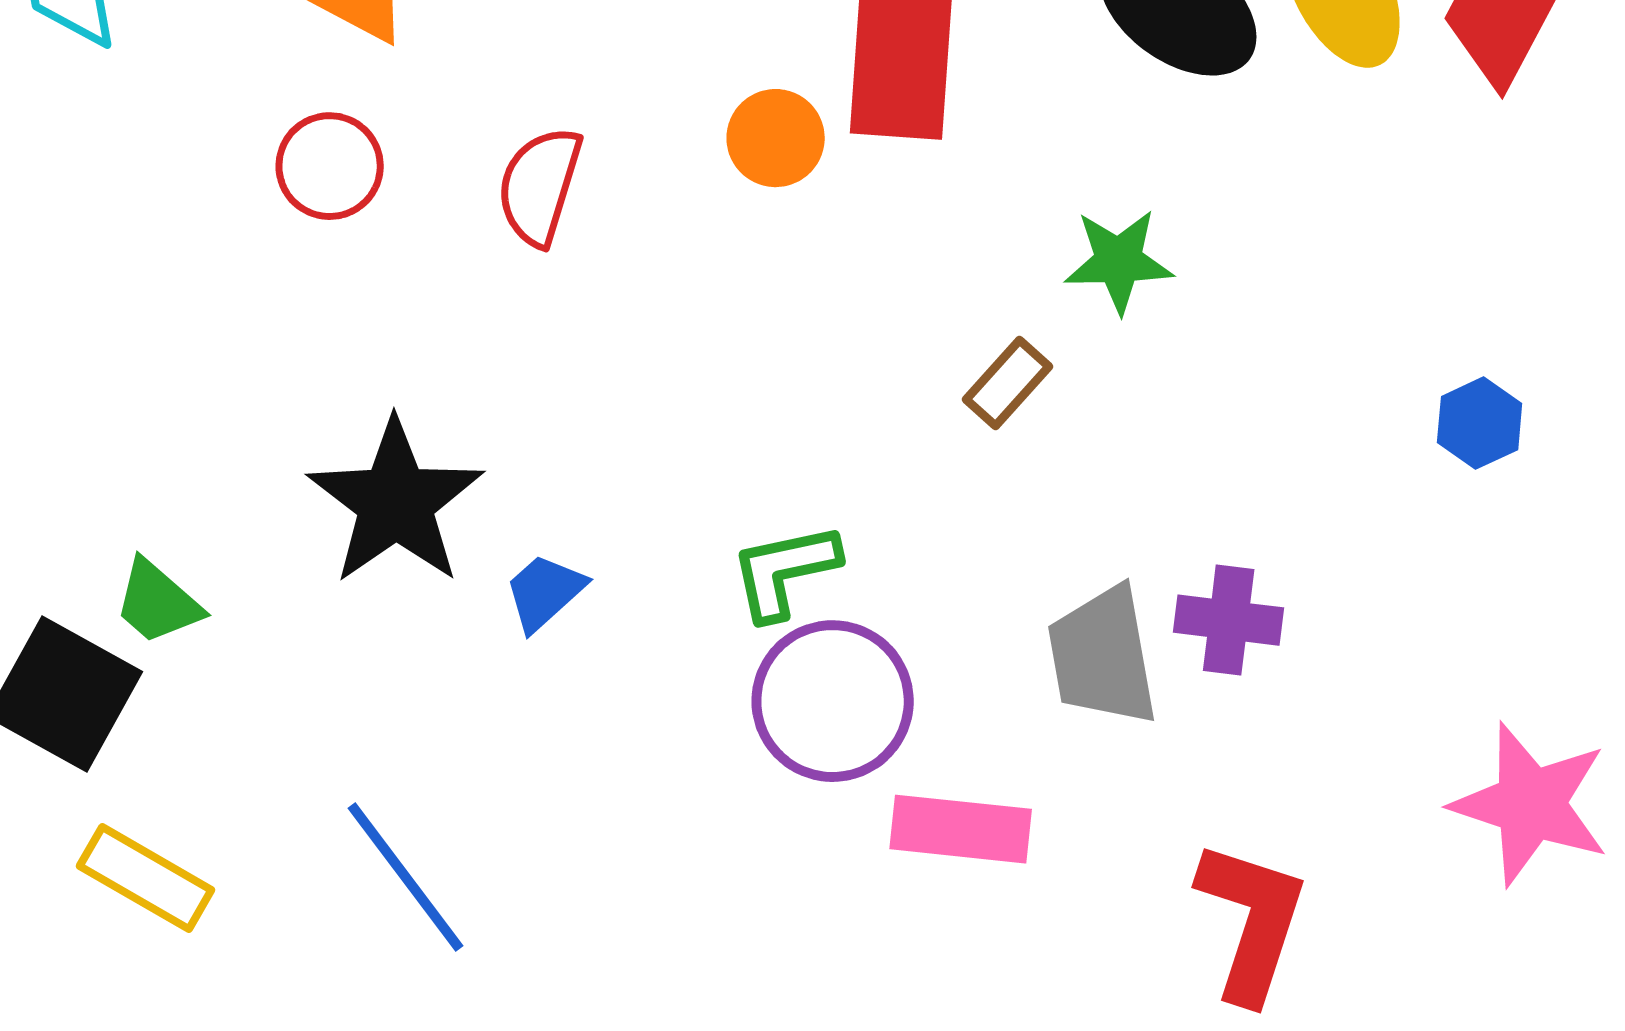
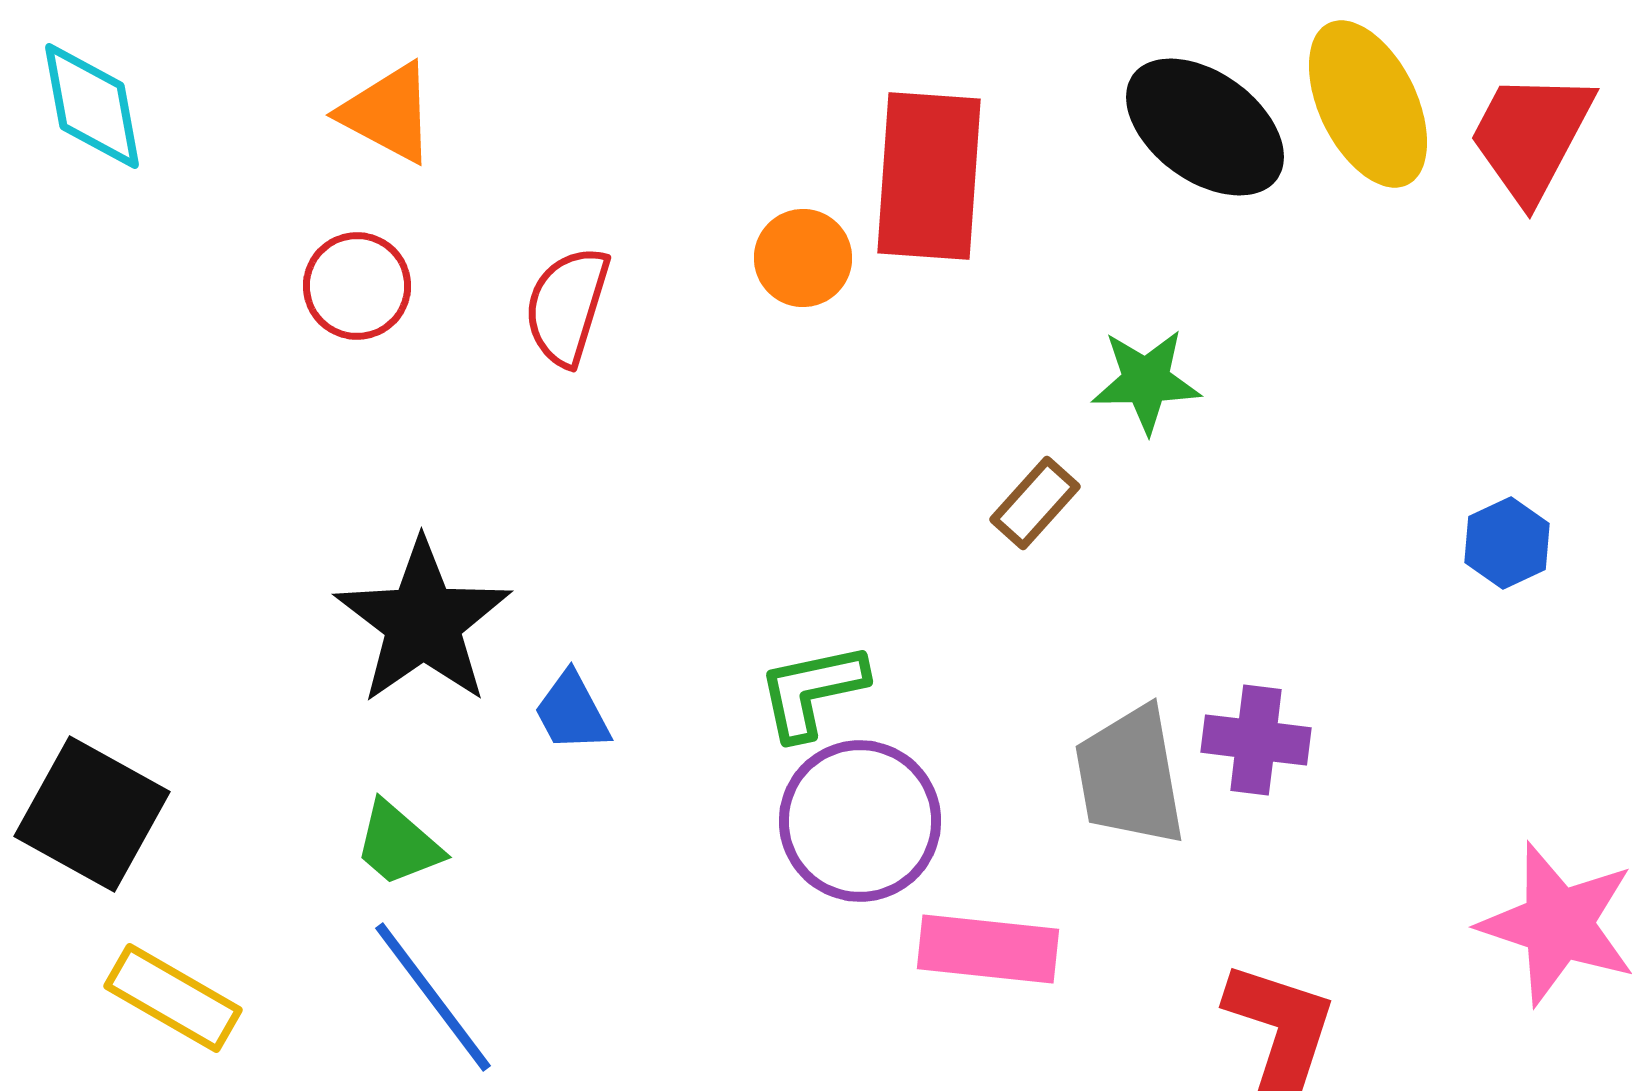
blue trapezoid: (545, 592) -> (572, 712), turned -76
green trapezoid: (158, 602) -> (398, 844), moved

